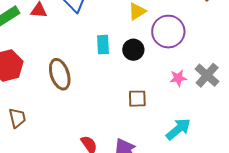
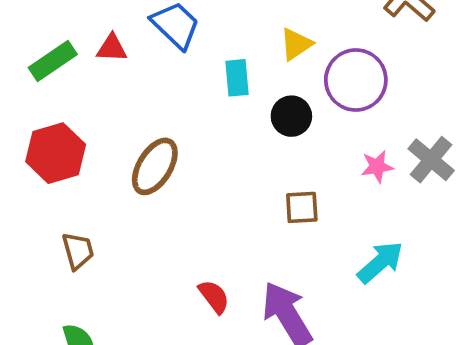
cyan rectangle: (103, 45) -> (237, 78), moved
brown ellipse: (60, 74) -> (155, 166), turned 52

